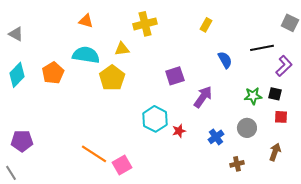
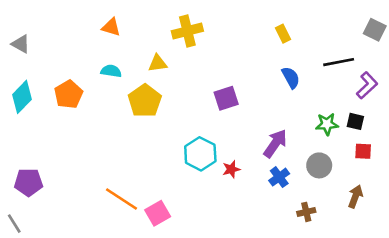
yellow rectangle: (206, 25) -> (283, 34), moved, turned -56
cyan semicircle: (86, 55) -> (111, 71), size x0.6
purple arrow: (203, 97) -> (275, 143), moved

